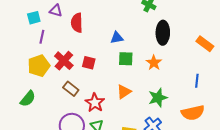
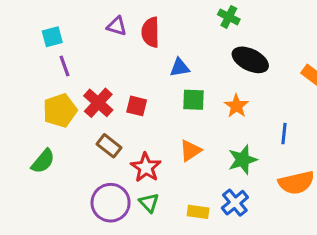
purple triangle: (56, 11) -> (117, 26), moved
red semicircle: (77, 23) -> (150, 32), moved
black ellipse: (163, 33) -> (250, 60), turned -65
purple line: (42, 37) -> (64, 66), turned -32
blue line: (197, 81) -> (284, 134), moved

